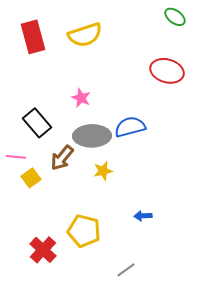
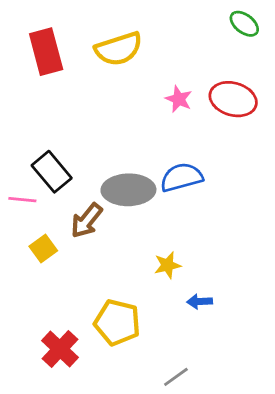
pink star: (81, 98) -> (179, 99), moved
pink line: (16, 157) -> (22, 200), moved
yellow star: (103, 171) -> (168, 265), moved

